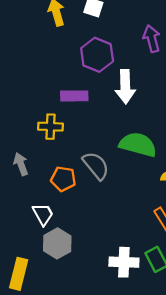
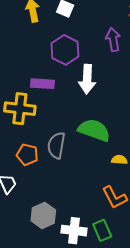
yellow cross: (50, 127) -> (20, 109), size x1.4
gray semicircle: (96, 166) -> (56, 145), turned -136
gray hexagon: (57, 243) -> (43, 215), moved

